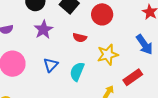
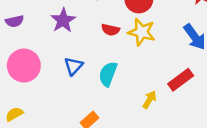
yellow star: (108, 55) -> (142, 32), moved, turned 30

